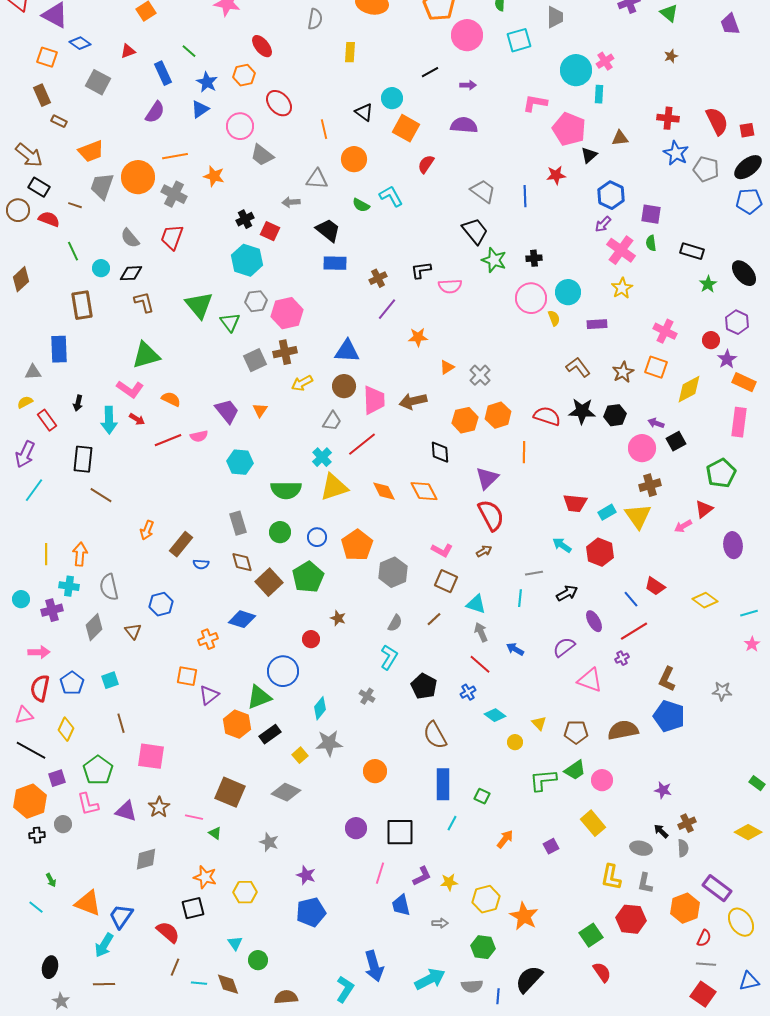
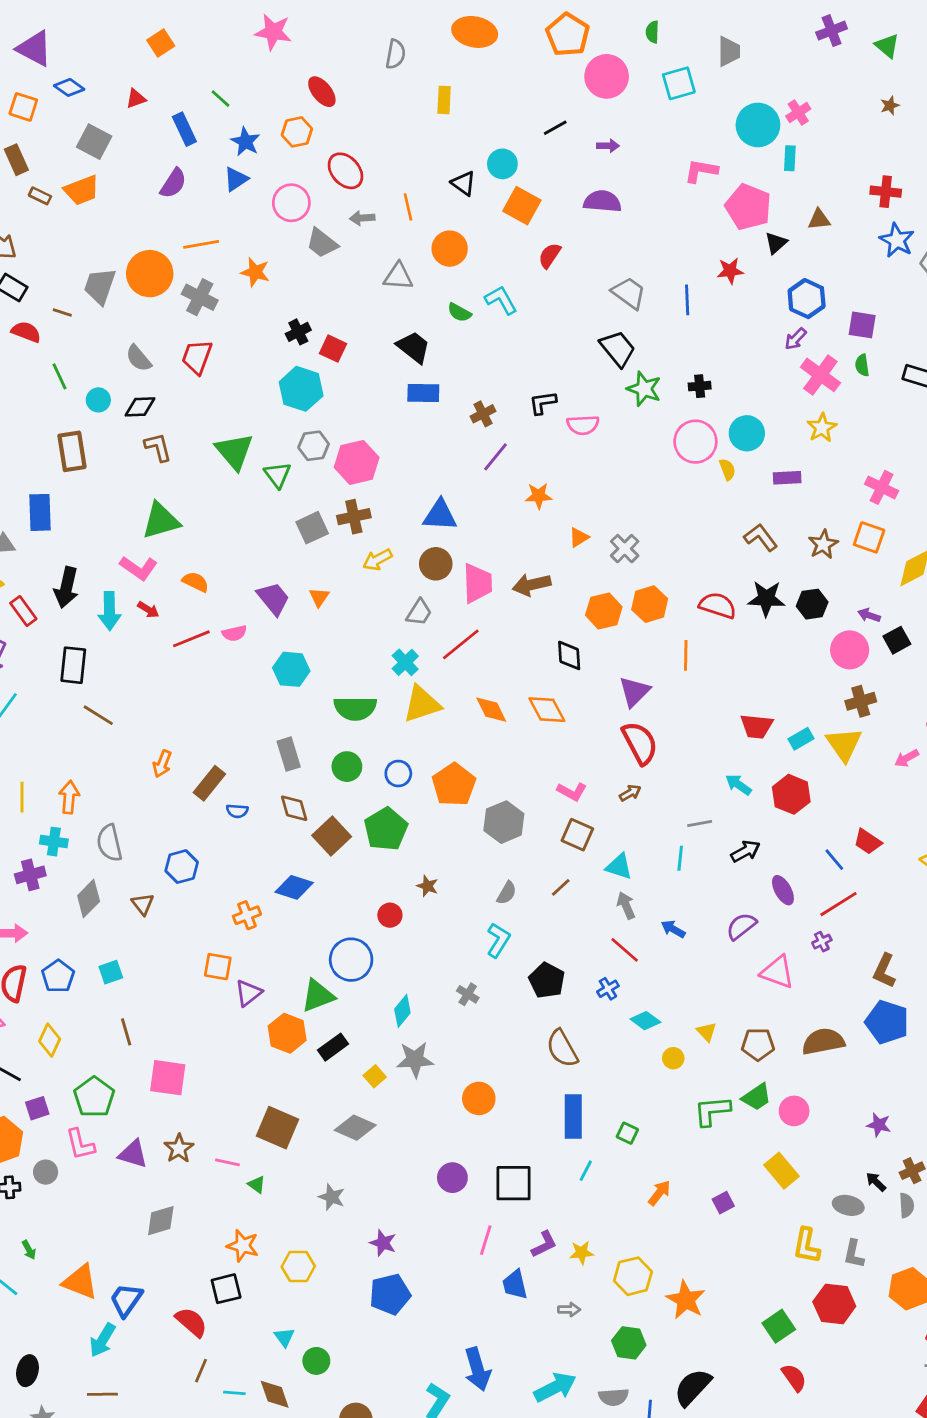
orange trapezoid: (91, 151) -> (82, 190), moved
gray arrow: (291, 202) -> (362, 218), moved
black arrow: (78, 403) -> (66, 587), size x1.8

